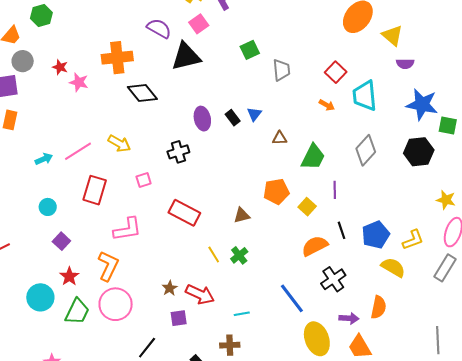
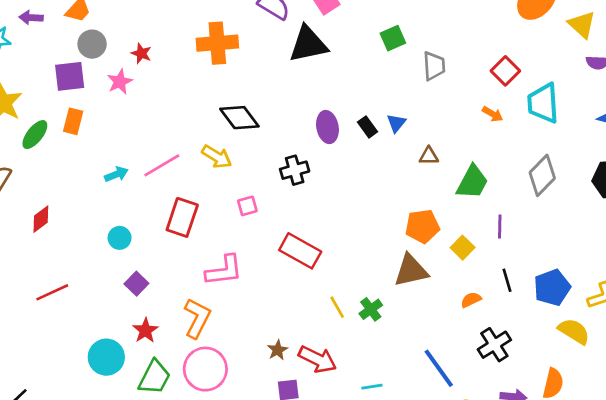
pink star: (79, 82) -> (120, 82), moved, turned 30
black diamond: (142, 93) -> (239, 118), moved
brown triangle: (242, 215) -> (411, 271), moved, size x1.6
orange semicircle: (315, 246) -> (471, 300), size x0.6

